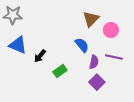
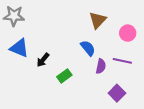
pink circle: (111, 30) -> (128, 33), moved
purple square: (97, 82) -> (117, 93), moved

